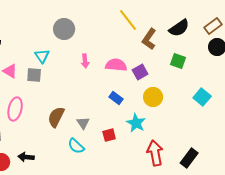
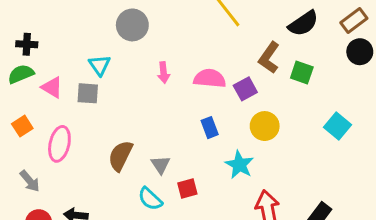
brown L-shape: (149, 39) -> (269, 58), moved
blue rectangle: (116, 98) -> (210, 128), turned 32
red square: (109, 135) -> (187, 188), moved

